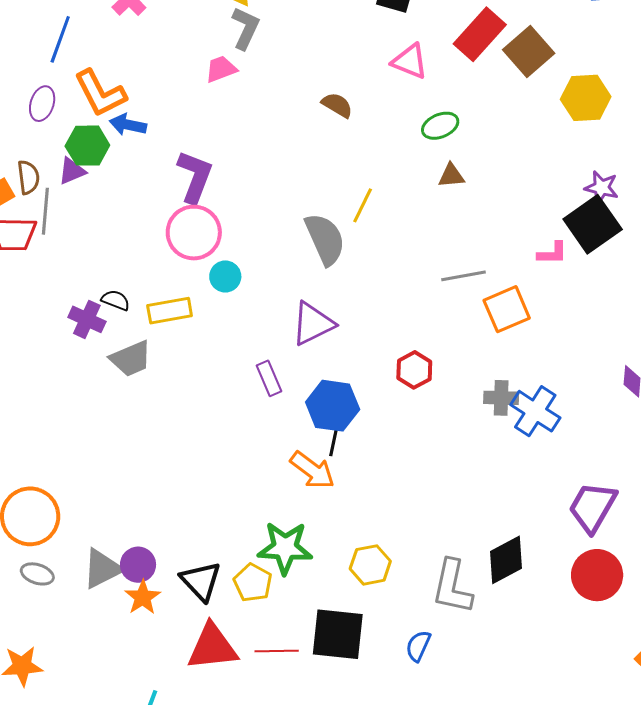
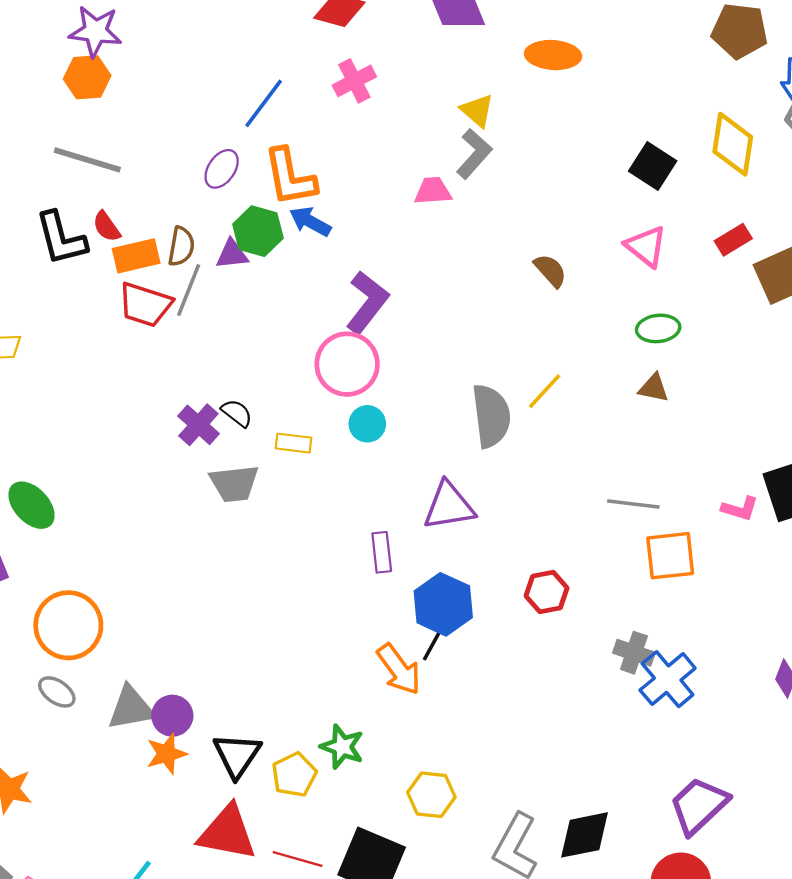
red rectangle: (480, 34) -> (733, 240), size x0.6
yellow rectangle: (170, 311) -> (294, 443), size x0.7
green star: (285, 548) -> (342, 747), size x0.7

